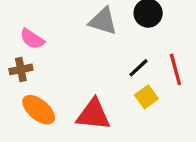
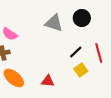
red triangle: (93, 115) -> (48, 81), size x0.6

